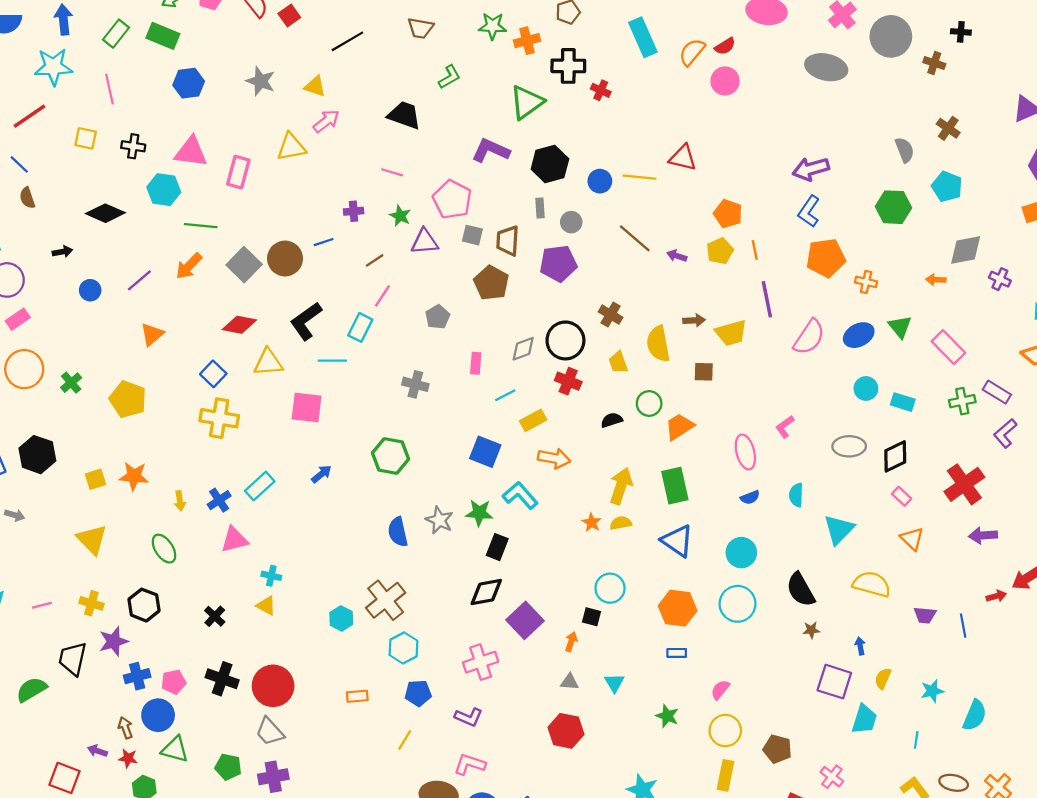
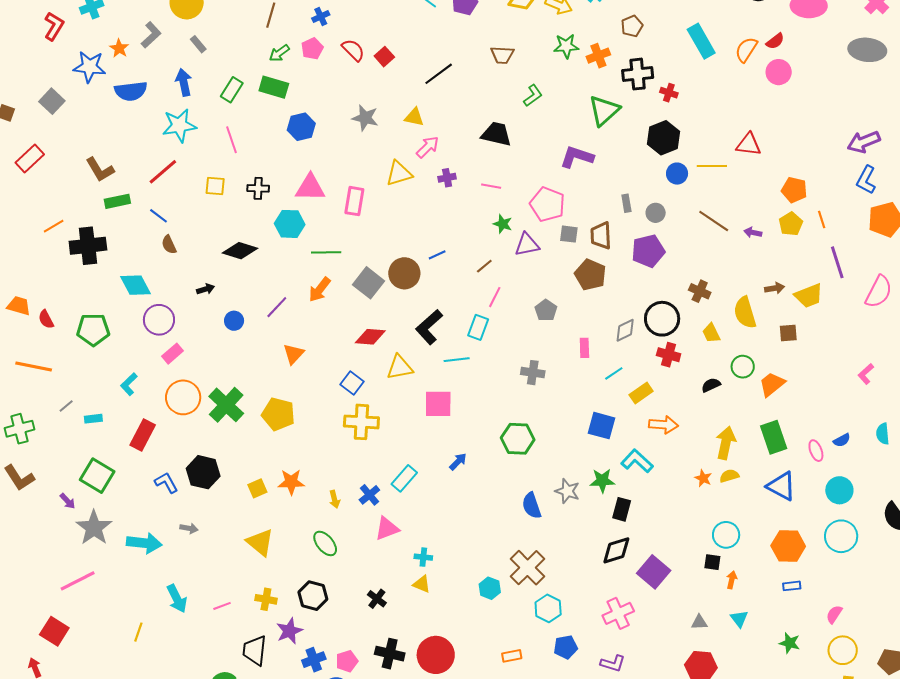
black hexagon: (550, 164) -> (664, 138), moved
purple cross: (354, 211) -> (447, 178), moved
green cross: (71, 383) -> (226, 405), size x1.8
pink ellipse: (745, 452) -> (816, 451), moved, size x0.7
orange arrow: (571, 642) -> (732, 580), moved

